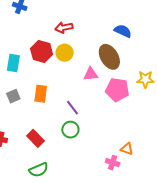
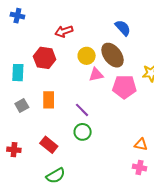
blue semicircle: (123, 31) -> (123, 28), turned 30
yellow circle: (65, 53) -> (87, 56), moved
pink cross: (113, 163) -> (139, 167), moved

